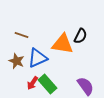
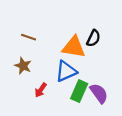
blue triangle: (38, 58) -> (66, 71), moved
green rectangle: (48, 84) -> (79, 91), moved, turned 66

